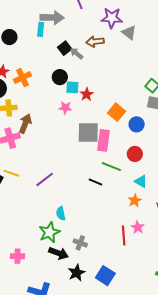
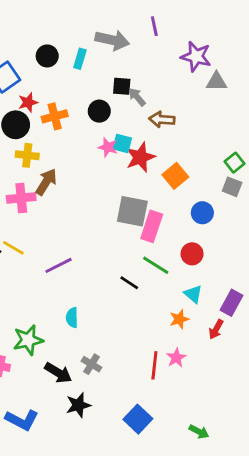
cyan rectangle: (41, 29) -> (80, 59), moved
gray triangle: (129, 33) -> (216, 82), turned -49
brown arrow: (95, 42) -> (162, 119), moved
black square: (65, 48) -> (122, 86), turned 32
black circle: (60, 77) -> (99, 111), moved
red star: (87, 94) -> (140, 157), size x1.5
pink star: (65, 108) -> (108, 147), moved
orange square: (117, 112) -> (175, 176), moved
green star: (49, 232) -> (28, 340), moved
blue square: (105, 276) -> (138, 419), moved

